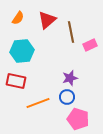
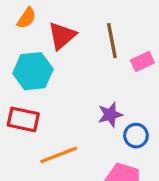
red triangle: (47, 20) -> (62, 36), moved
blue circle: (67, 97) -> (136, 136), moved

